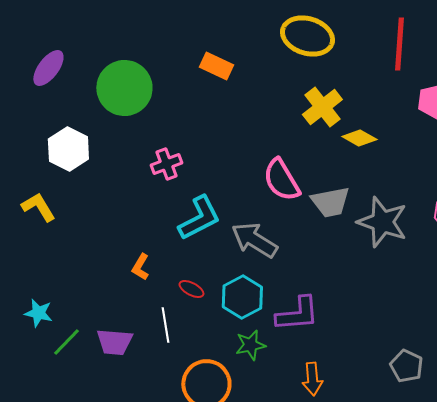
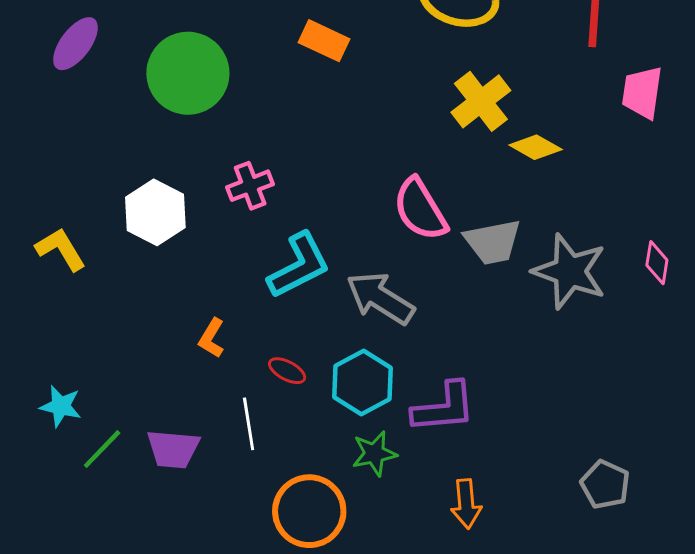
white hexagon: (68, 149) -> (155, 212), moved

